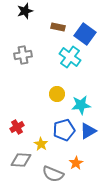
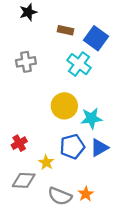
yellow circle: (57, 94) -> (64, 106), size x1.5
orange star: (76, 163) -> (86, 194), moved

